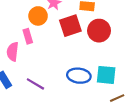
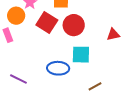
red square: (70, 26) -> (47, 22), turned -35
cyan square: (106, 75) -> (81, 55), moved

